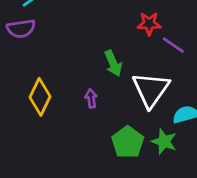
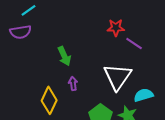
green arrow: (113, 63) -> (64, 56), moved
yellow diamond: (40, 97) -> (49, 100), moved

